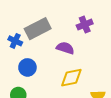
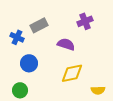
gray rectangle: (38, 29) -> (39, 25), size x0.7

